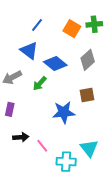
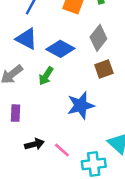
brown square: (87, 95) -> (104, 69), moved

